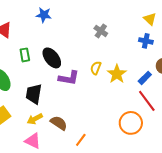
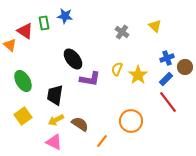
yellow triangle: (150, 19) -> (155, 26), moved
blue cross: (146, 41) -> (167, 58), moved, turned -32
green rectangle: (25, 55) -> (44, 23), moved
orange circle: (131, 123) -> (131, 121), moved

